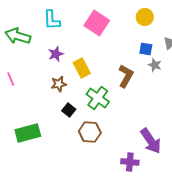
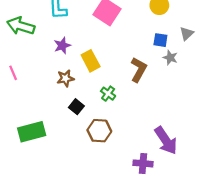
green cross: (98, 98) -> (108, 94), size x0.6

